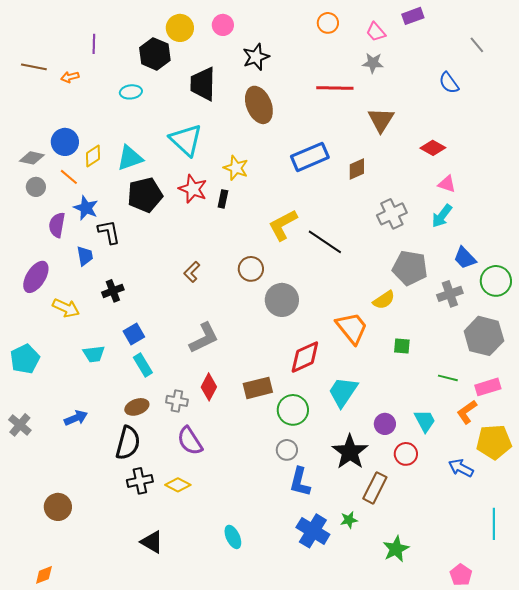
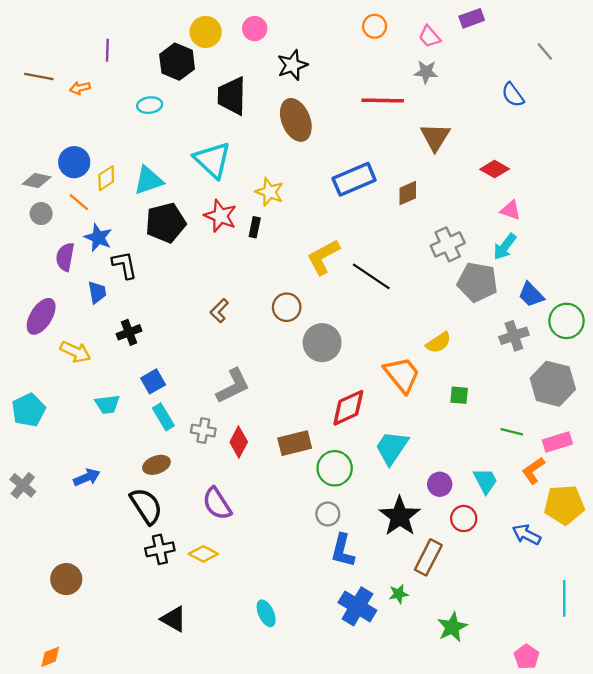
gray pentagon: (410, 268) -> (477, 282), moved
gray cross: (177, 401) -> (203, 431), moved
black semicircle: (128, 443) -> (146, 506), turned -48

